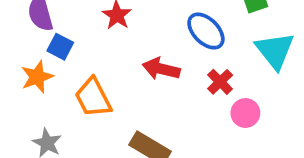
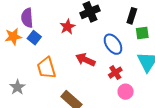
orange star: (37, 77) -> (13, 37), moved

